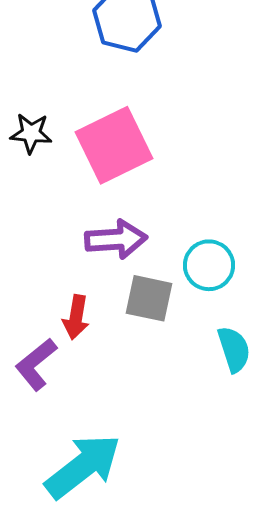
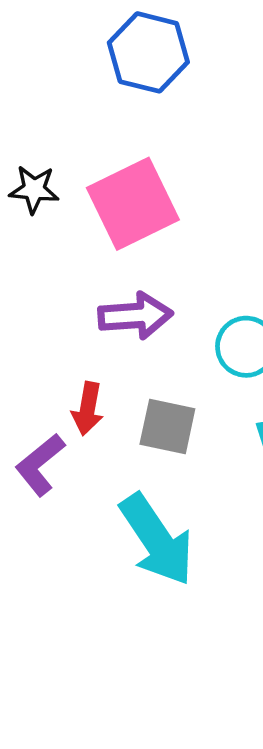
gray square: (149, 298) -> (167, 427), moved
cyan arrow: (83, 466) -> (157, 540), moved, turned 94

